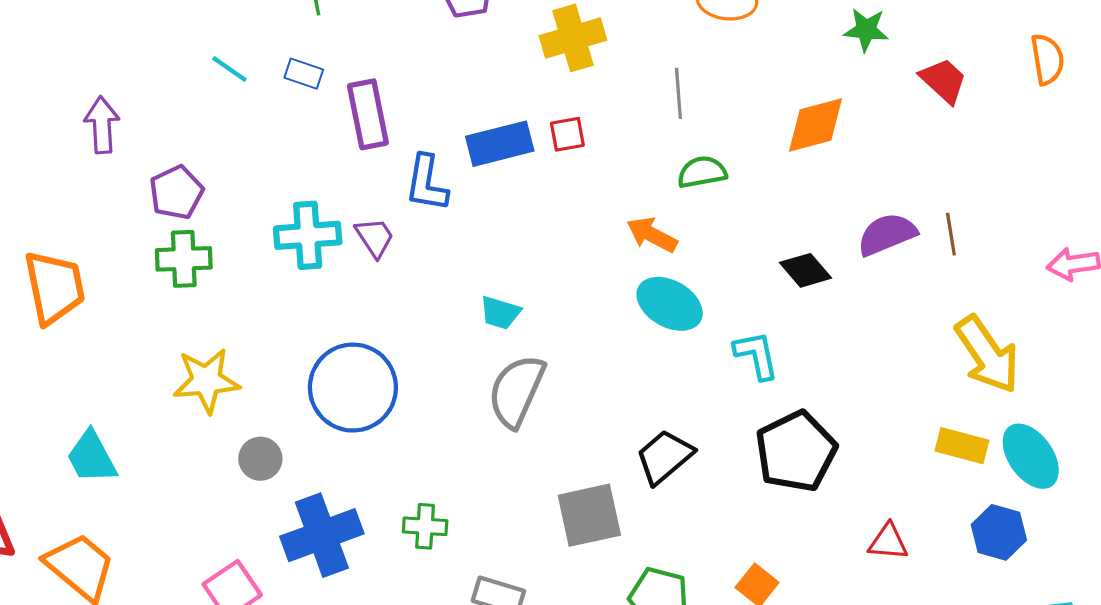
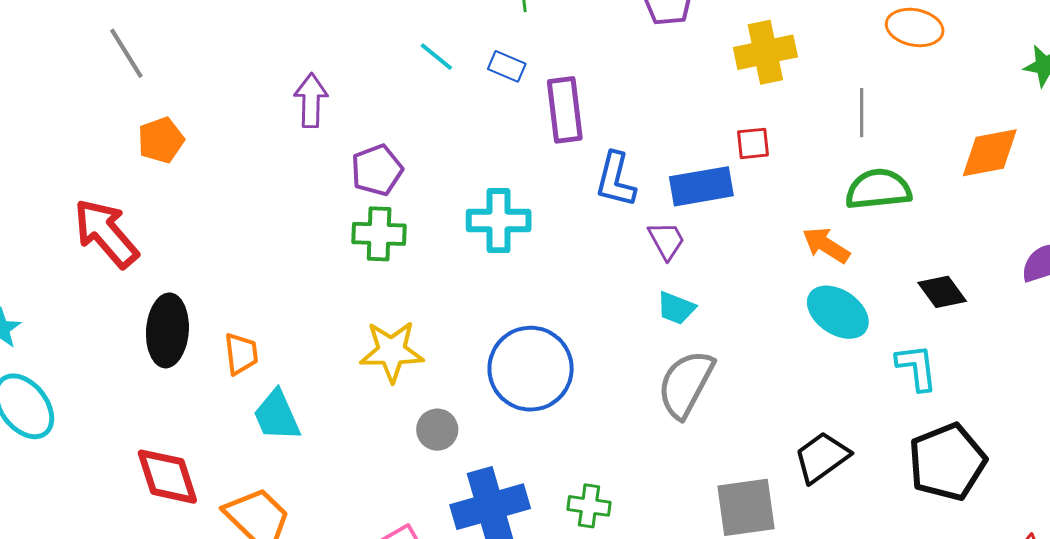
blue rectangle: (500, 144) -> (701, 186), moved
green semicircle: (702, 172) -> (878, 189), size x1.4
purple trapezoid: (375, 237) -> (666, 240), moved
black diamond: (805, 270) -> (942, 292), moved
orange trapezoid: (54, 287) -> (241, 354), moved, size x0.6

